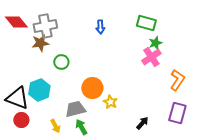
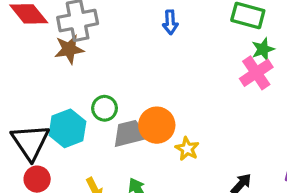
green circle: (61, 62) -> (105, 108), moved
black triangle: (17, 98) -> (30, 142), turned 35
gray trapezoid: (75, 109) -> (130, 134), moved

